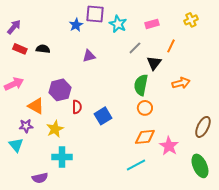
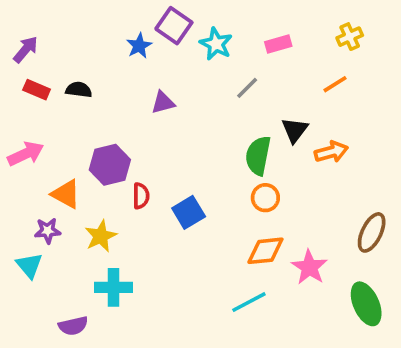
purple square: (95, 14) -> (174, 26), turned 30
orange line: (171, 46) -> (335, 84), moved, turned 32
black triangle: (154, 63) -> (295, 130), moved

